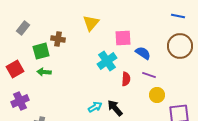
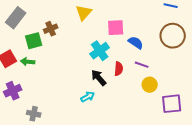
gray rectangle: (23, 28) -> (16, 18), size x1.5
brown cross: (58, 39) -> (51, 29), turned -32
green arrow: (44, 72) -> (28, 62), moved
black arrow: (115, 108) -> (99, 78), moved

